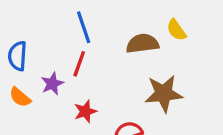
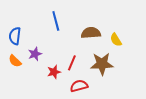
yellow semicircle: (176, 30) -> (116, 40), moved
red line: (79, 64) -> (72, 63), moved

